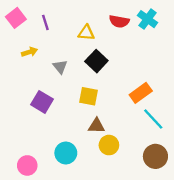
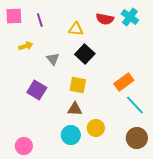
pink square: (16, 18) -> (14, 16), turned 36
brown triangle: (96, 126) -> (75, 109), moved
cyan circle: (66, 153) -> (71, 135), moved

